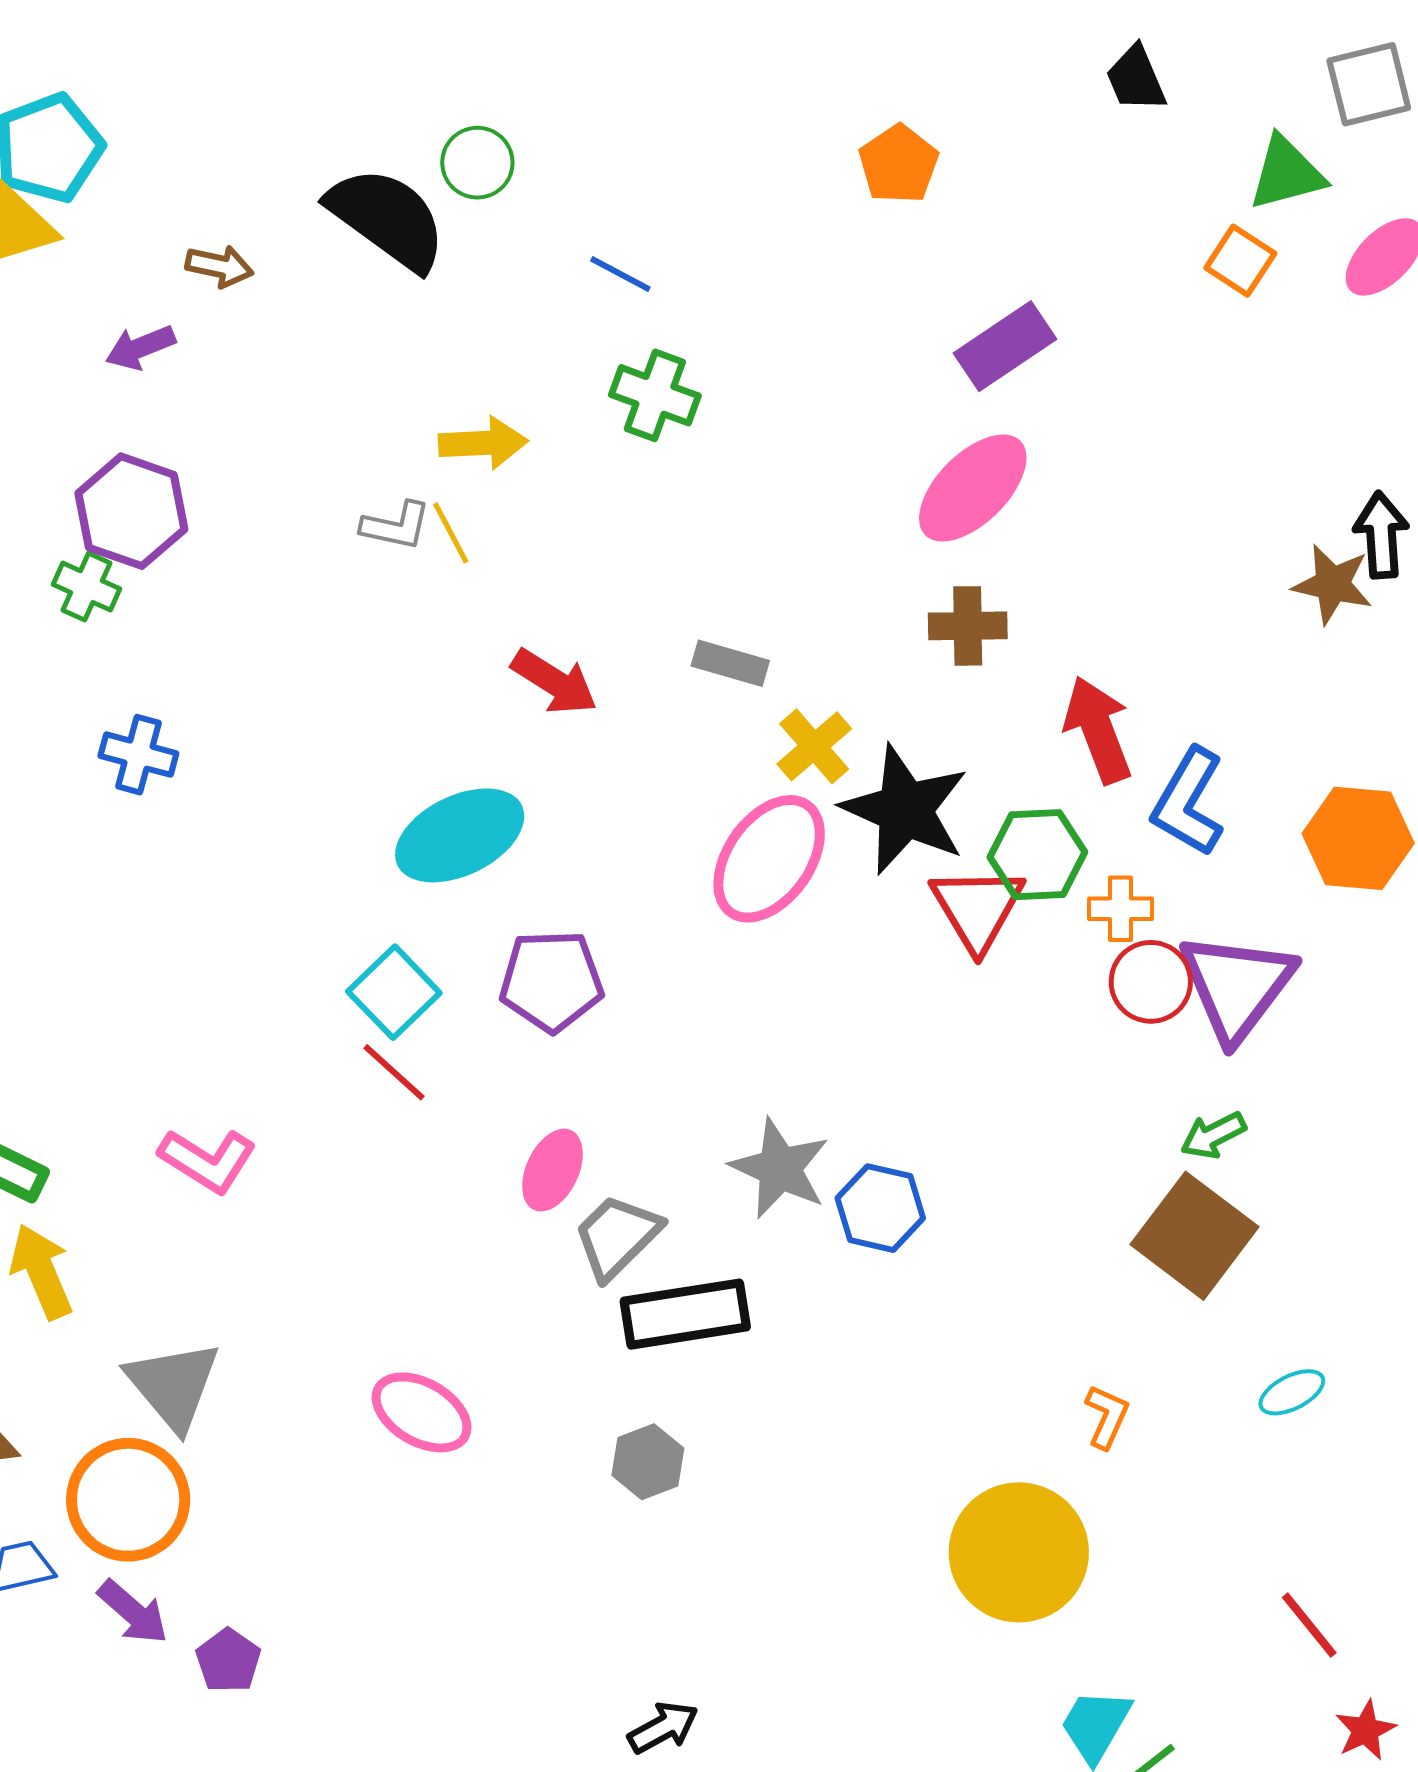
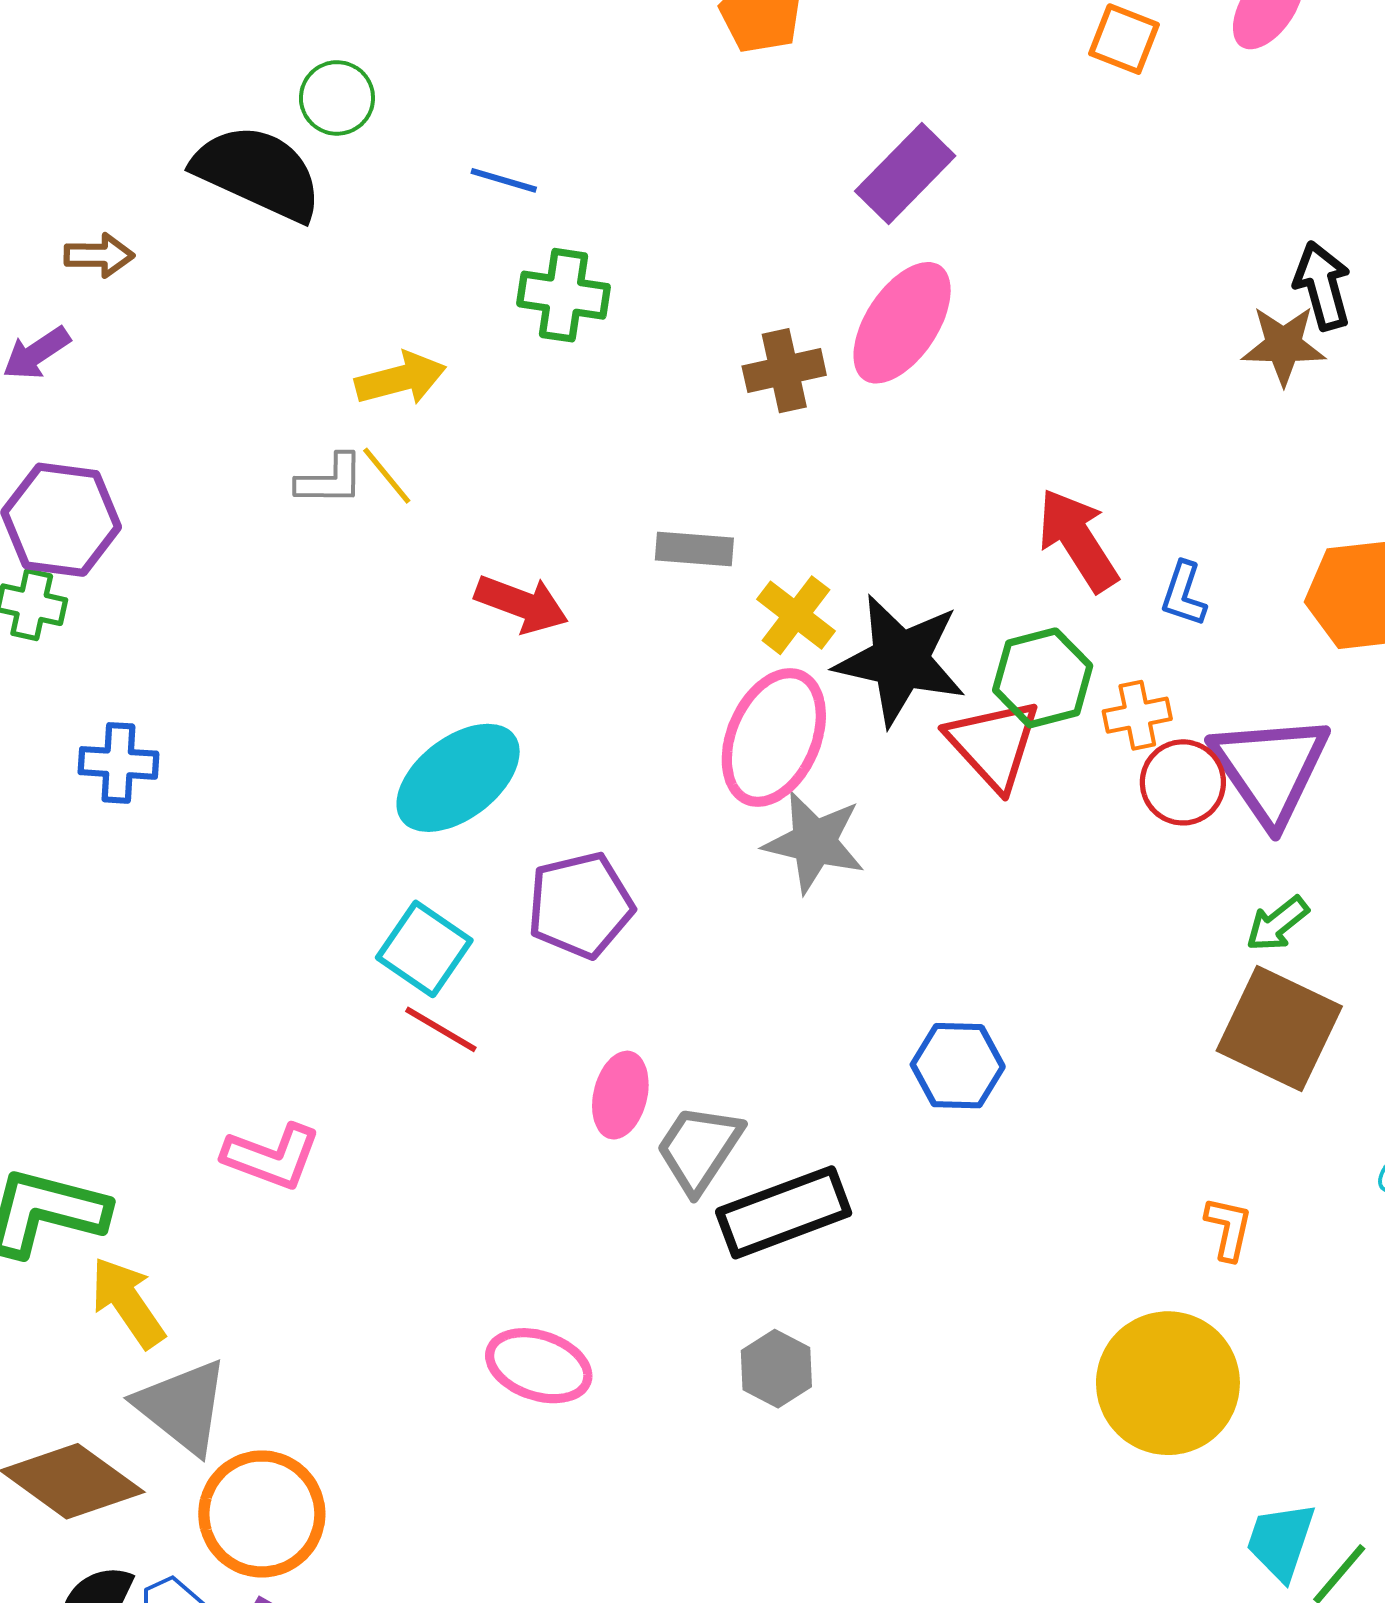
brown cross: (968, 626) -> (784, 371), moved
blue L-shape: (1188, 802) -> (1184, 594), size x0.6
gray star: (780, 1168) -> (814, 842), moved
gray triangle: (173, 1385) -> (182, 1407), moved

